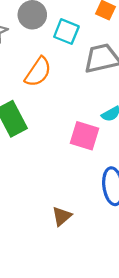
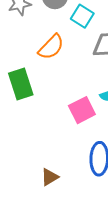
pink square: (84, 136) -> (82, 110), turned 36

